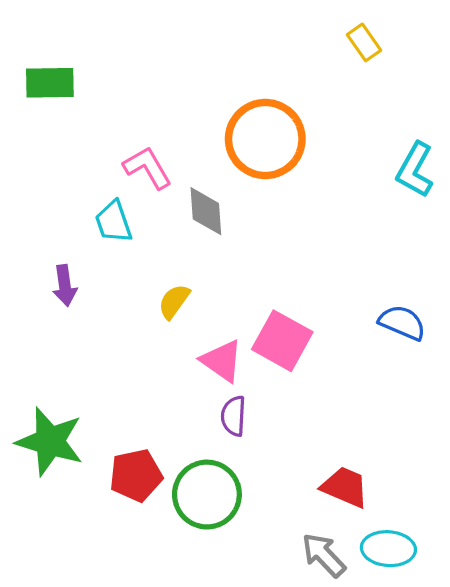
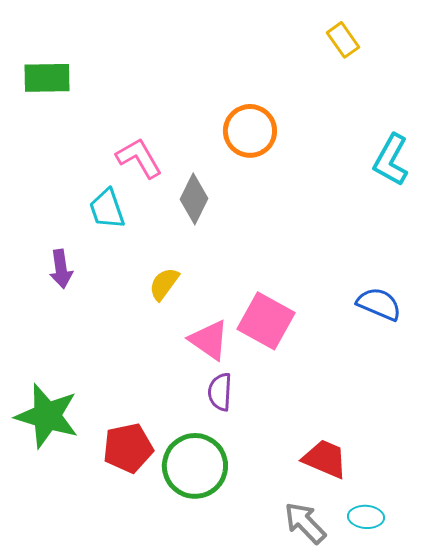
orange circle: (265, 139) -> (250, 131), size x0.7
gray diamond: (206, 211) -> (194, 199), turned 30
cyan ellipse: (388, 549) -> (366, 517), size x0.7

